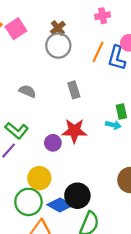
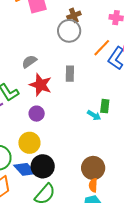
gray semicircle: (27, 91) -> (29, 62), turned -77
red star: (74, 131) -> (41, 85), moved
yellow circle: (39, 178) -> (29, 143), moved

